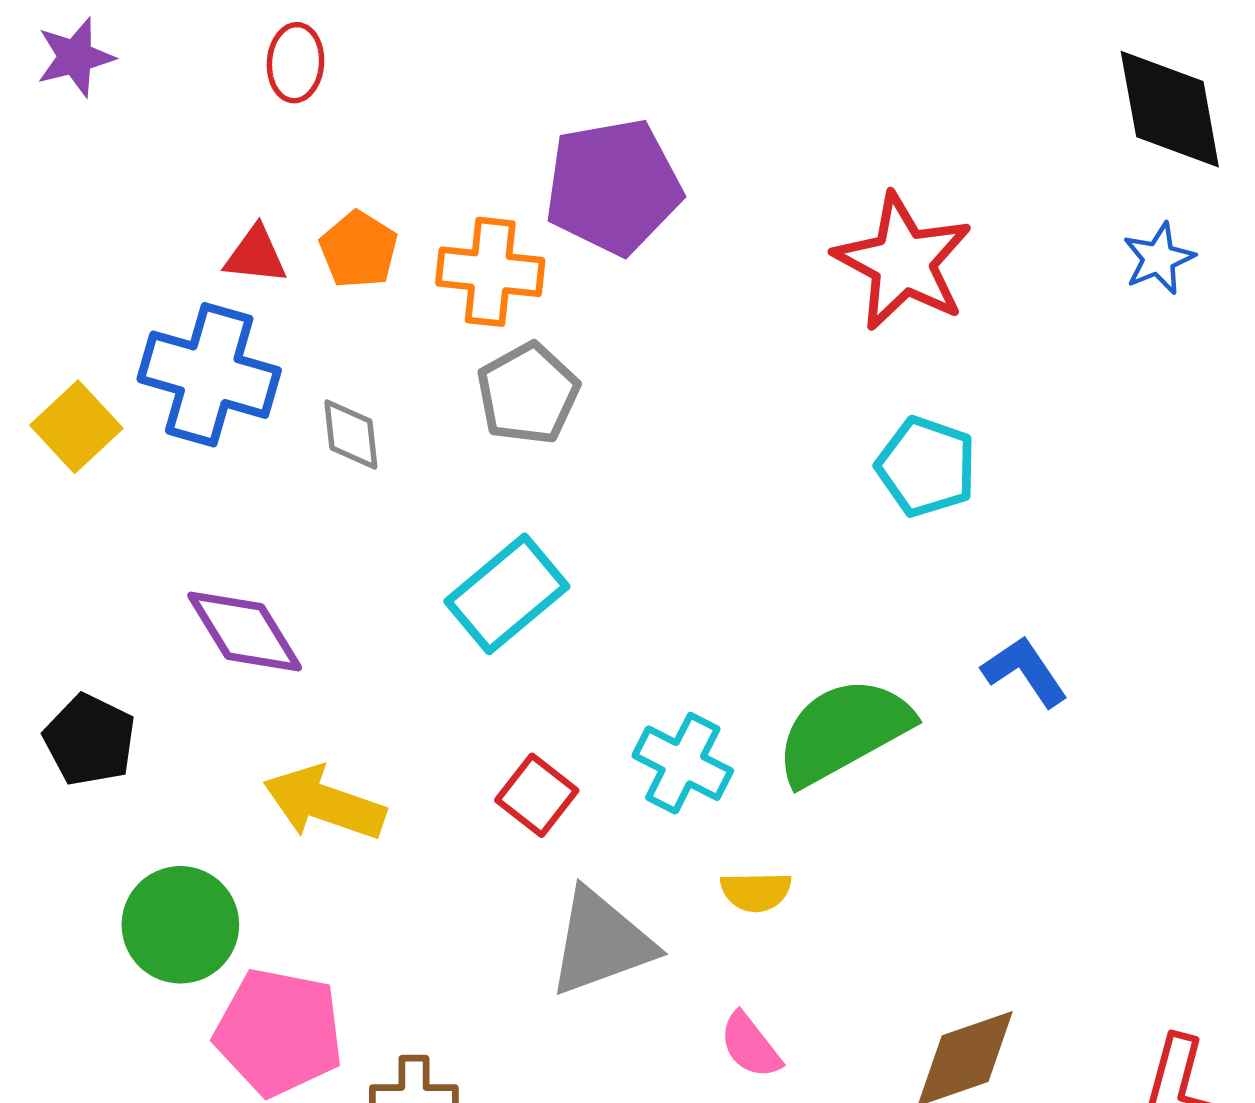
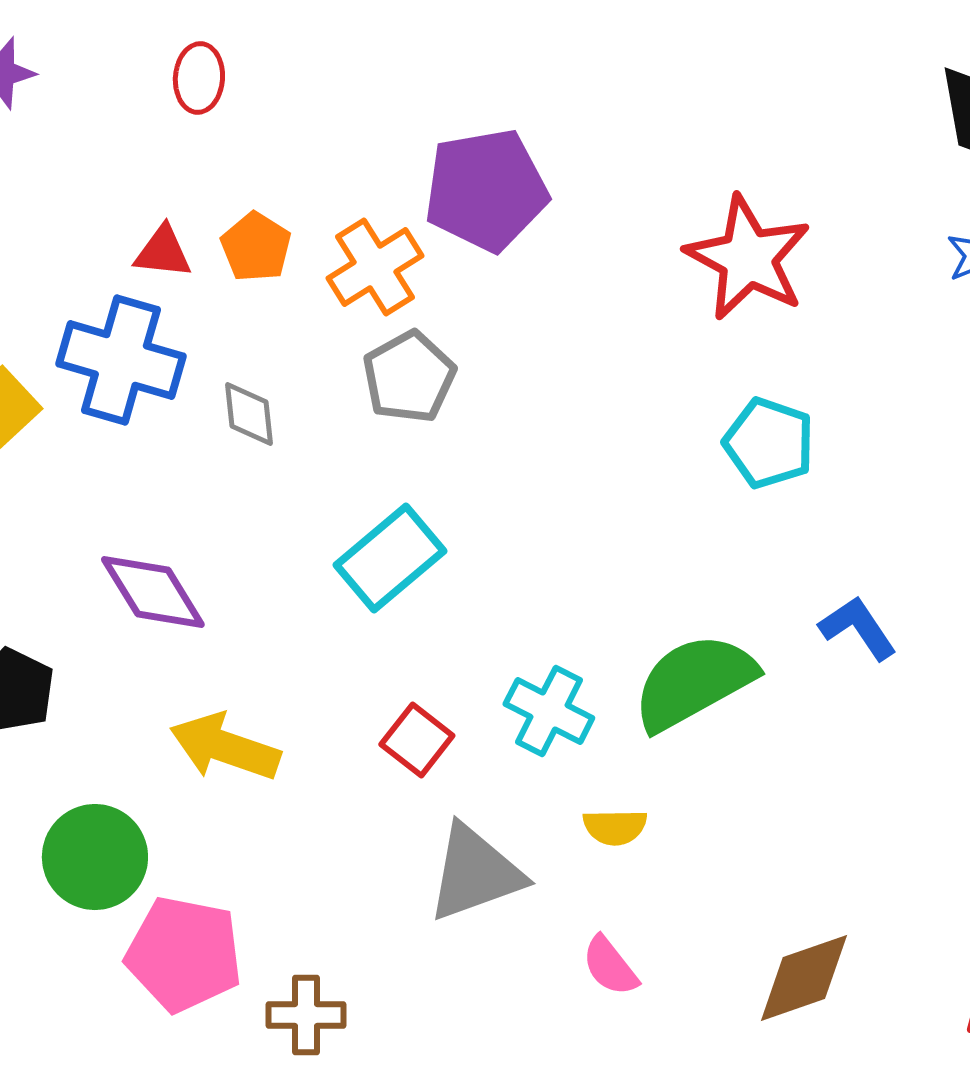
orange cross: (490, 272) -> (375, 267), turned -38

